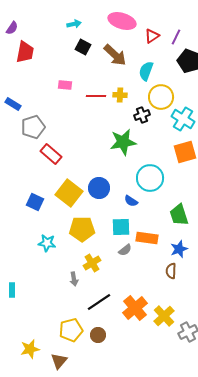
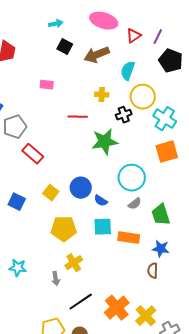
brown arrow: (115, 55) -> (97, 55), turned 115
red line: (96, 96) -> (78, 117), moved
yellow square: (69, 193) -> (51, 193), size x0.6
blue semicircle: (131, 201) -> (101, 201), moved
cyan star: (47, 243) -> (18, 268), moved
blue star: (179, 249) -> (161, 249), turned 30
gray semicircle: (125, 250) -> (135, 204), moved

